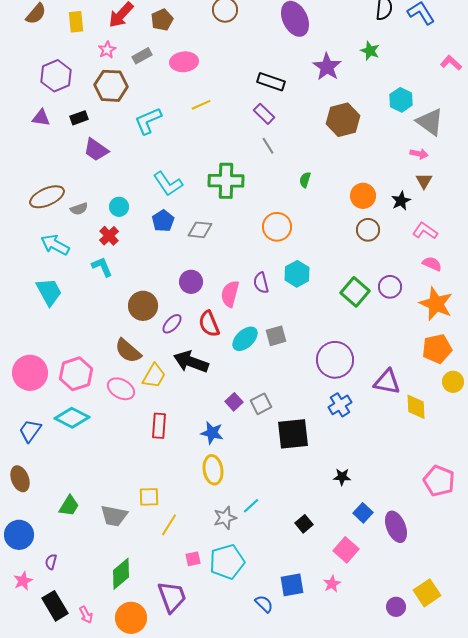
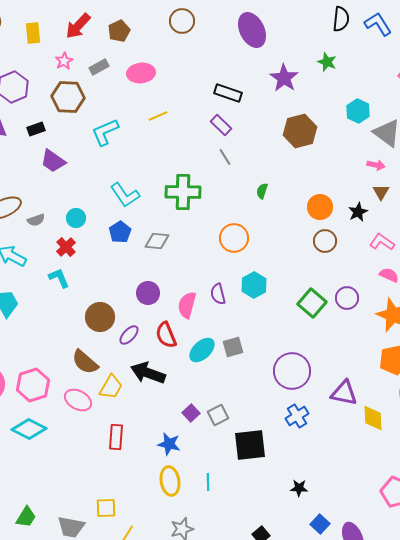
cyan line: (251, 506) -> (208, 482), moved, turned -48

